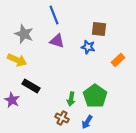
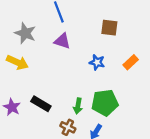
blue star: (88, 47) -> (97, 62), moved
black rectangle: (31, 86) -> (41, 104), moved
green pentagon: (95, 96) -> (105, 103), turned 30

